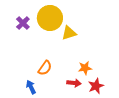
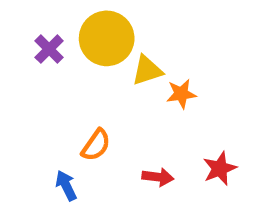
orange star: (85, 68) -> (181, 94), moved
red star: (96, 86) -> (220, 168), moved

